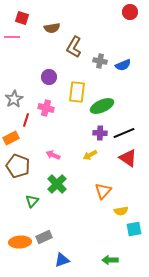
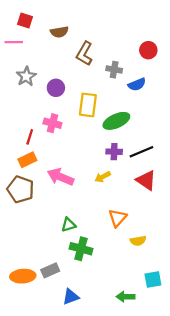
red circle: (130, 12) -> (148, 50), moved
blue semicircle: (123, 65) -> (137, 84), moved
gray star: (14, 99) -> (26, 76), moved
orange rectangle: (11, 138) -> (27, 160), moved
pink arrow: (53, 155) -> (60, 177), size x1.6
green cross: (57, 184) -> (81, 249), moved, turned -30
green triangle: (32, 201) -> (68, 225), moved, turned 32
cyan square: (134, 229) -> (153, 280), moved

